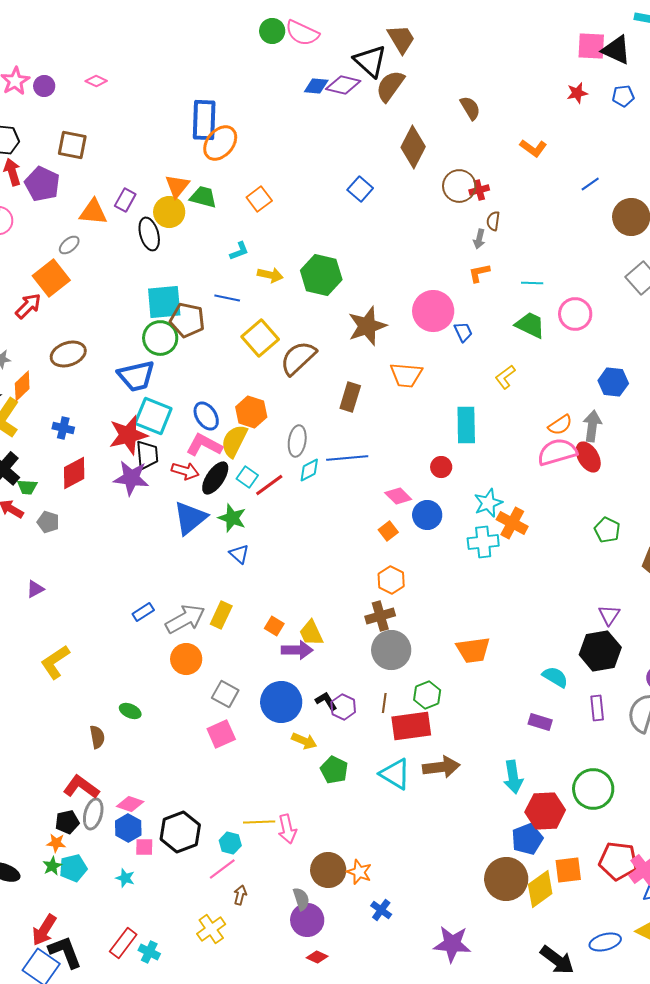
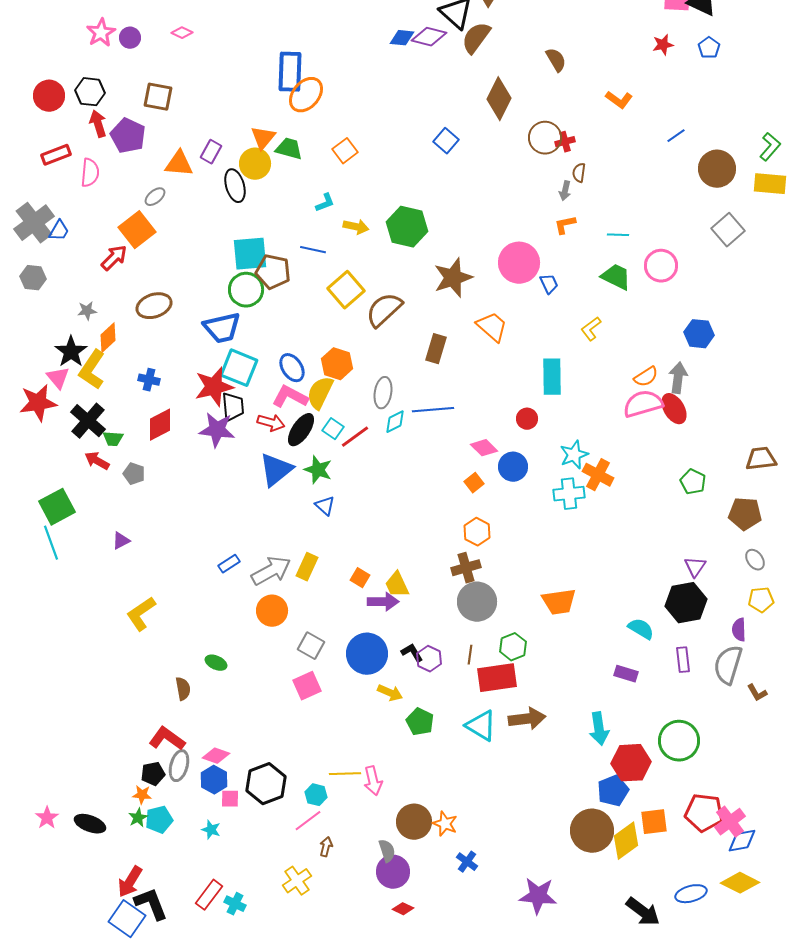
blue pentagon: (623, 96) -> (709, 48), turned -30
orange trapezoid: (406, 375) -> (492, 327), turned -144

